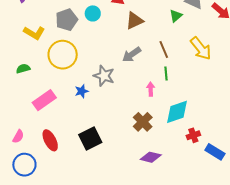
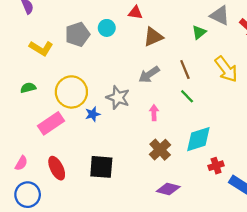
yellow circle: (63, 55) -> (71, 92), moved
green line: (166, 74) -> (187, 96), turned -40
pink arrow: (151, 89) -> (154, 113), moved
black square: (90, 138) -> (101, 167), turned 30

